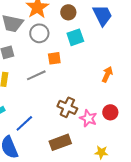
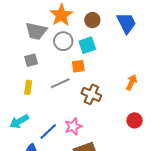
cyan square: (75, 37) -> (87, 45), moved
brown cross: (67, 107) -> (91, 94), moved
pink star: (88, 118) -> (73, 126), moved, turned 30

